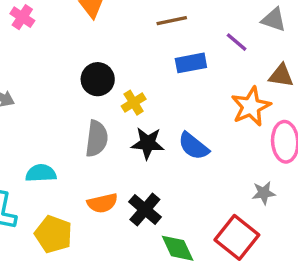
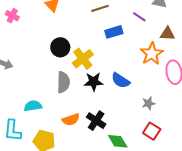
yellow cross: (134, 103) -> (83, 59), size x1.5
gray star: (264, 193) -> (148, 103), moved
red square: (237, 237) -> (152, 131), size x0.7

